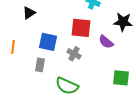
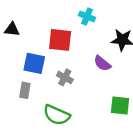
black triangle: (29, 13) -> (12, 29), turned 40
red square: (81, 28) -> (60, 40), moved

